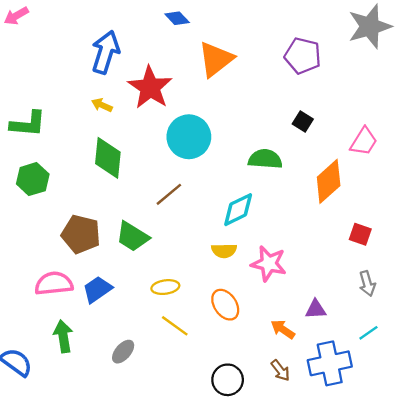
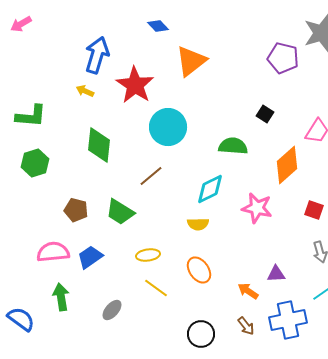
purple pentagon: (303, 56) -> (283, 58), moved
yellow arrow: (102, 105) -> (85, 91), moved
brown pentagon: (81, 234) -> (76, 210), size x0.7
pink star: (269, 264) -> (257, 208), moved

